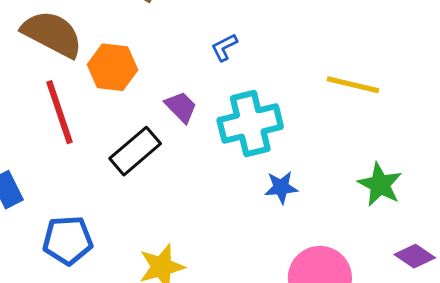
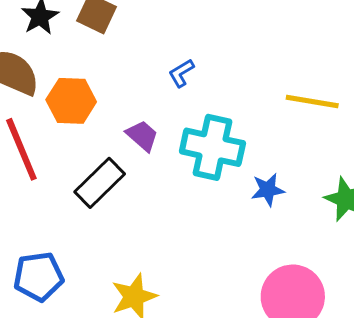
cyan cross: (250, 123) -> (212, 147), turned 30
blue star: (281, 187) -> (268, 190), moved

